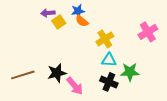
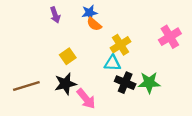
purple arrow: (48, 13) -> (55, 15), turned -104
yellow square: (59, 22) -> (68, 56), moved
cyan triangle: (109, 60) -> (112, 63), moved
black cross: (109, 82) -> (125, 83), moved

